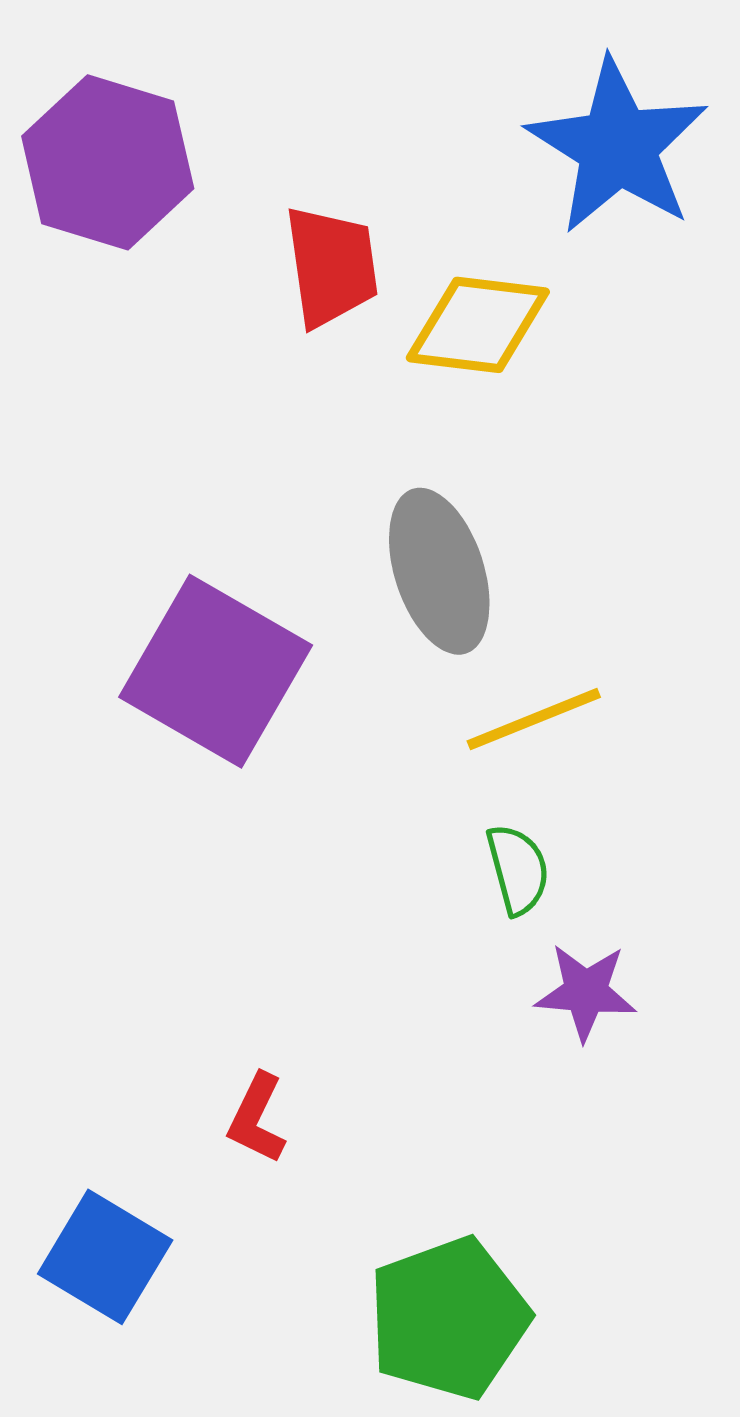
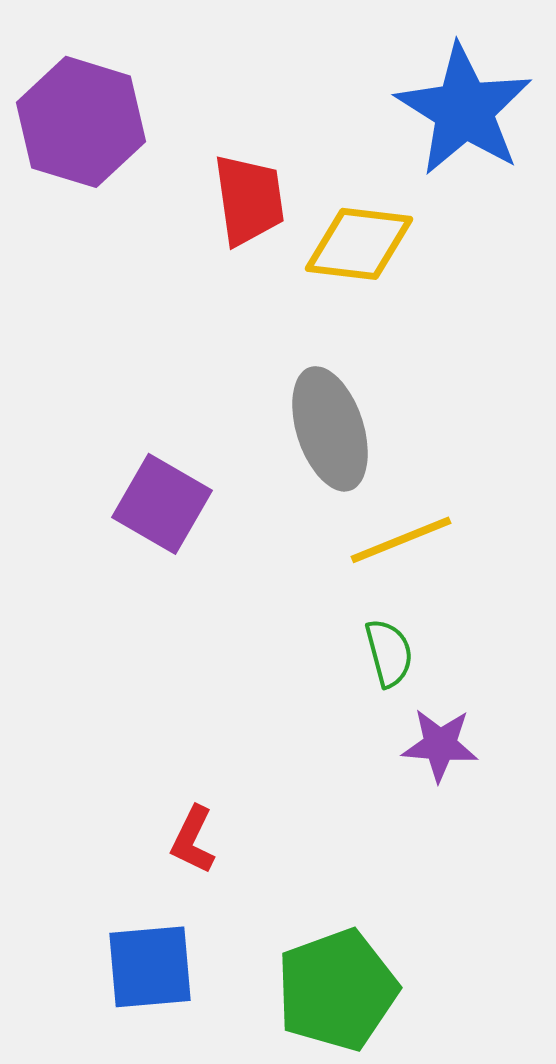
purple square: (216, 671) -> (162, 504), size x0.7
blue square: (105, 1257) -> (150, 967), moved, turned -36

